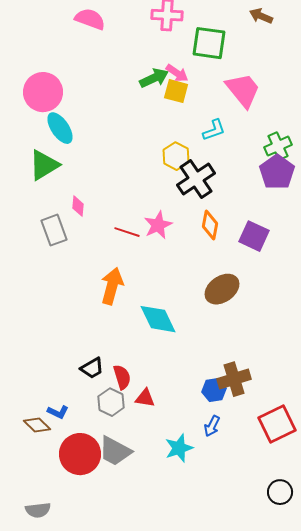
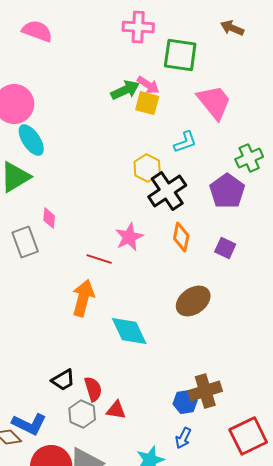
pink semicircle: (90, 19) -> (37, 31), moved
purple pentagon: (277, 172) -> (227, 191), moved
red line: (127, 232) -> (99, 259), moved
purple square: (254, 236) -> (225, 248), size x0.7
blue L-shape: (58, 412) -> (29, 424), size x1.6

